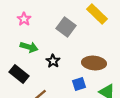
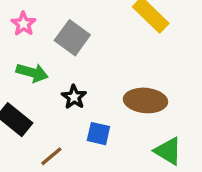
gray square: (66, 27) -> (72, 38), moved
blue square: (79, 84) -> (98, 134), moved, turned 32

